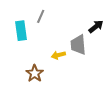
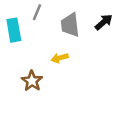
gray trapezoid: (78, 45) -> (70, 25), moved

